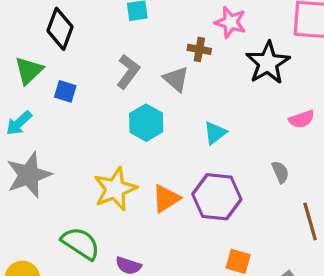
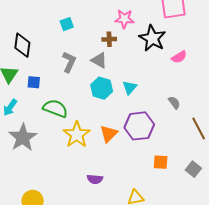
pink semicircle: (302, 119) -> (179, 57), moved
cyan hexagon: (146, 123) -> (102, 88), moved
green semicircle: (81, 243) -> (55, 108), moved

